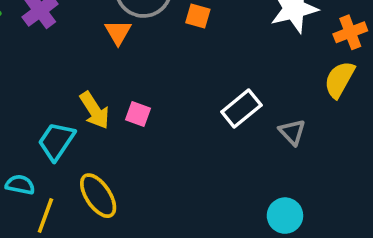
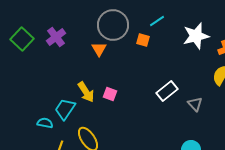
cyan semicircle: (20, 185) -> (45, 123), moved

